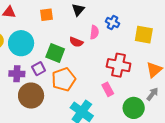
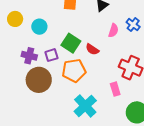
red semicircle: (76, 42) -> (92, 49), moved
cyan circle: (21, 43) -> (39, 27), size x0.6

